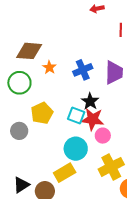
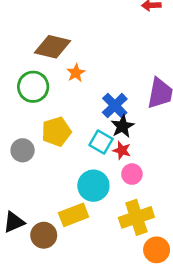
blue cross: (83, 70) -> (115, 106), moved, turned -30
red star: (93, 119) -> (122, 150), size x0.6

